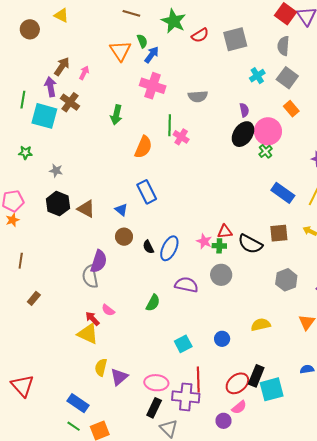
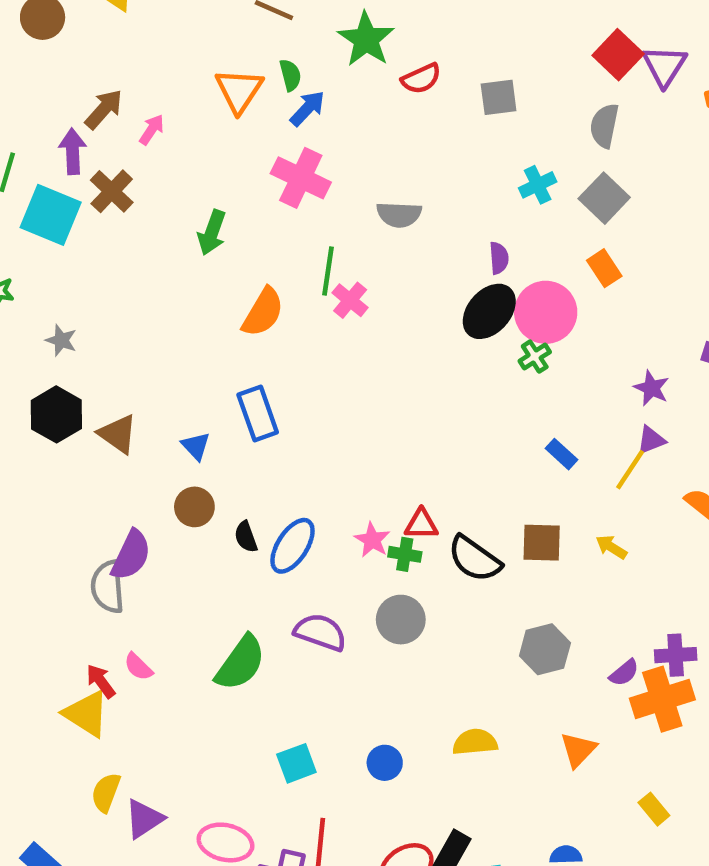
gray square: (235, 39) -> (499, 97), size x0.7
blue rectangle: (283, 193) -> (561, 454), size x0.6
green semicircle: (153, 303) -> (240, 663), size x1.5

